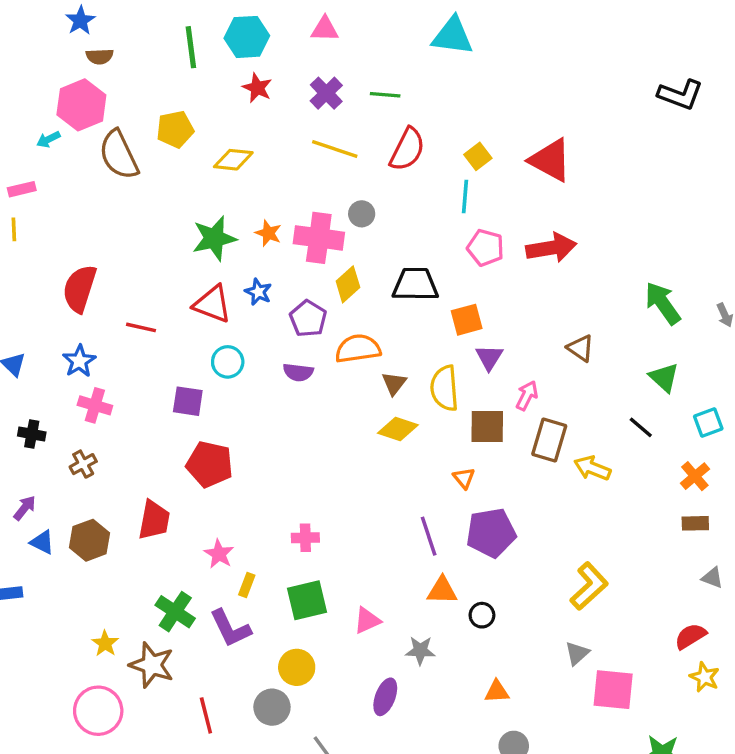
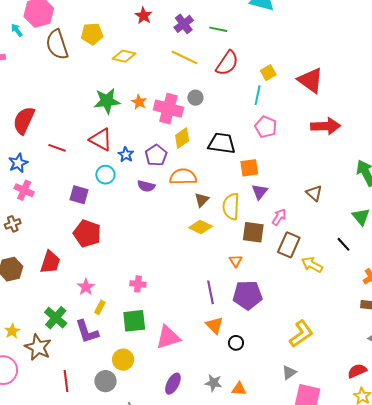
cyan arrow: (48, 139) -> (17, 30), turned 72
red arrow: (551, 248) -> (326, 126), moved
blue star: (258, 292) -> (126, 155), moved
orange triangle: (442, 590) -> (214, 325), turned 36
pink triangle: (367, 620) -> (168, 337), size x1.5
gray star: (420, 651) -> (214, 383), moved

